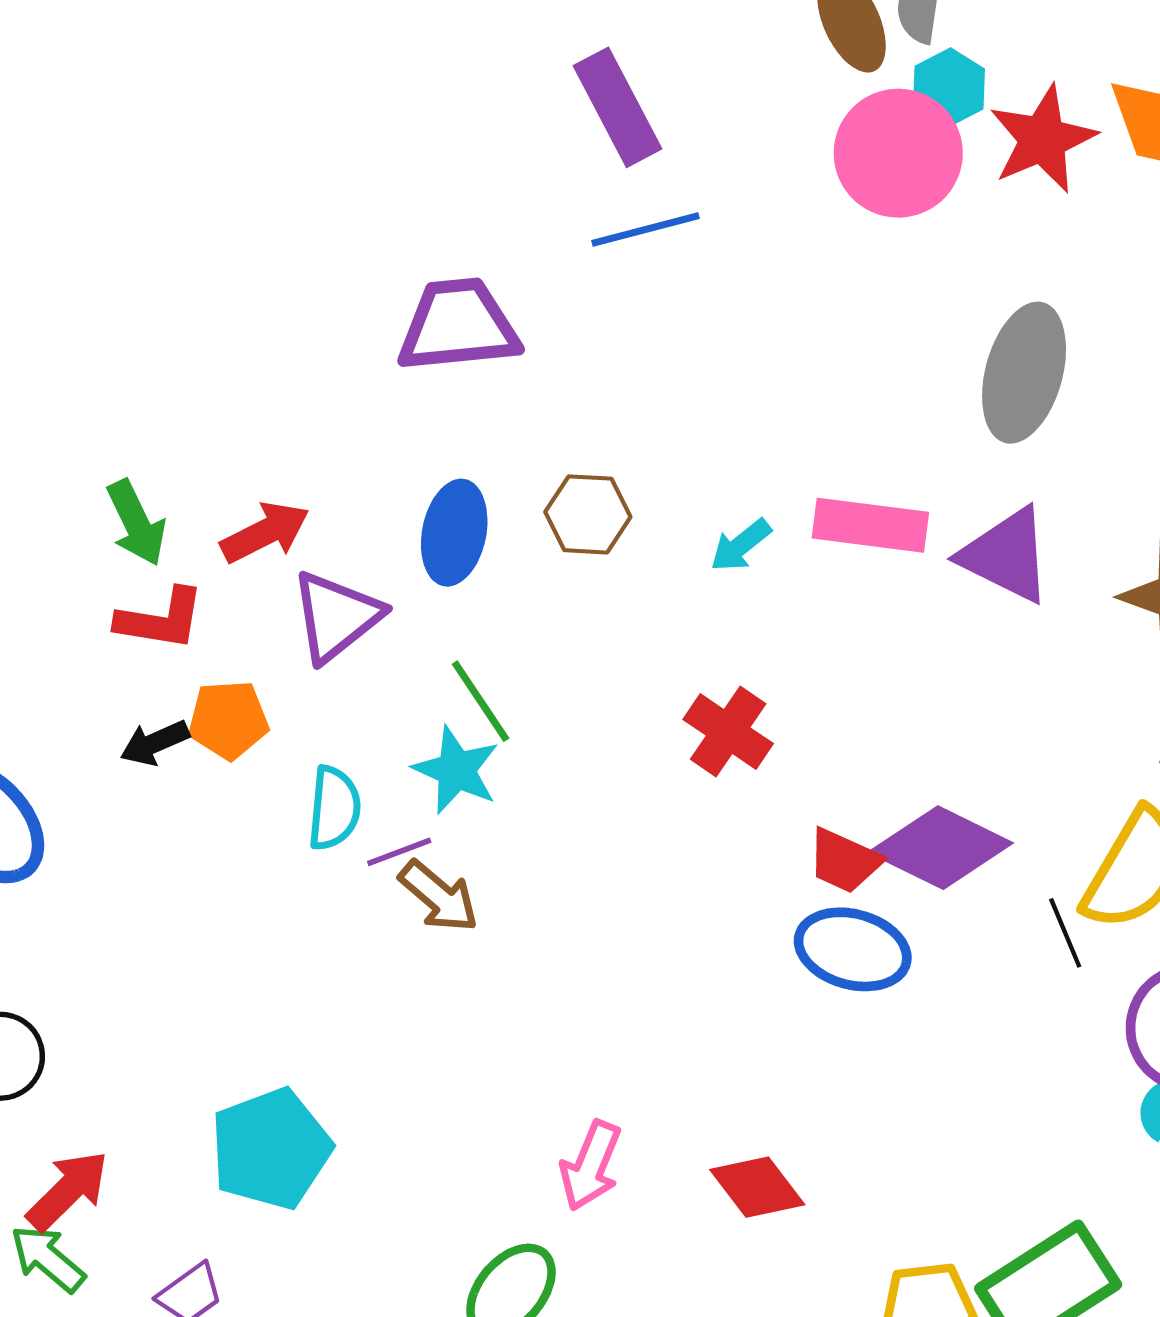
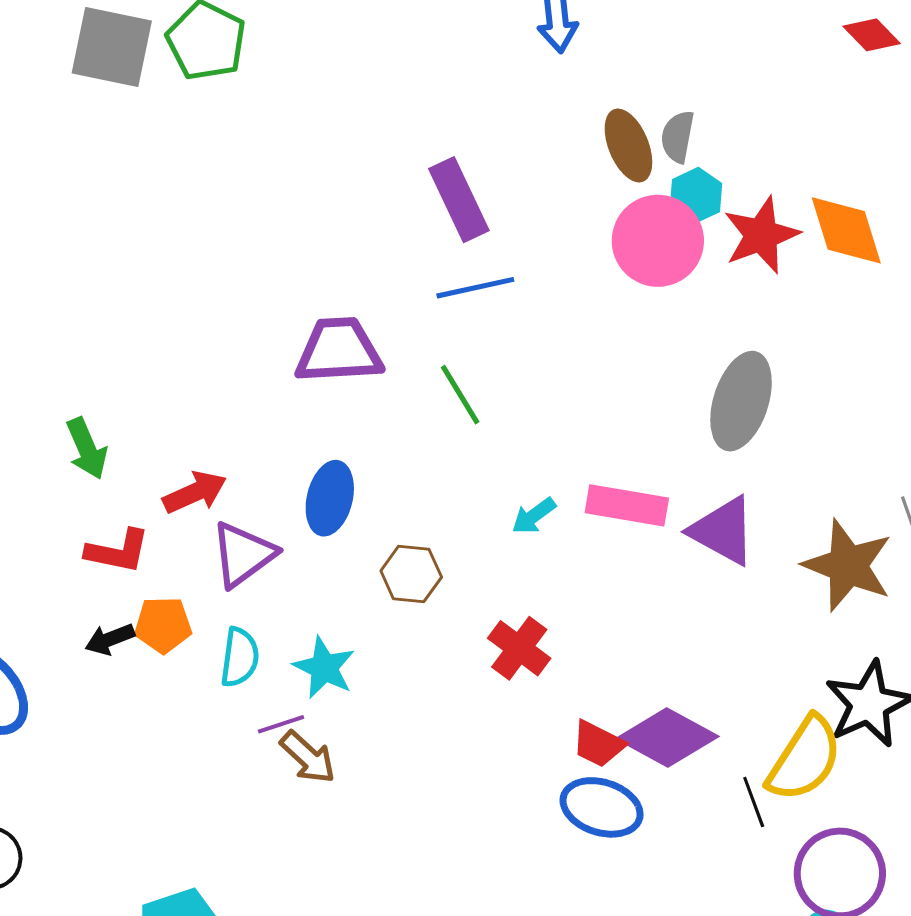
brown hexagon: (588, 514) -> (411, 574), moved
green arrow: (136, 523) -> (87, 449), moved
green line: (481, 701) -> (460, 395), moved
cyan semicircle: (334, 808) -> (240, 657), moved

